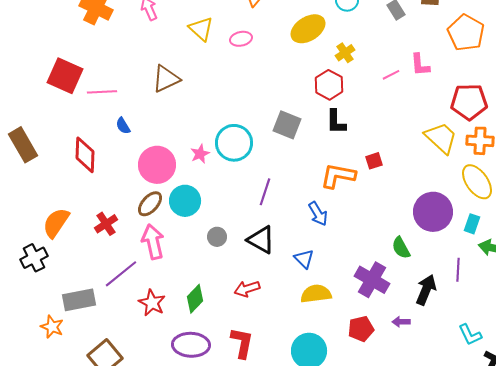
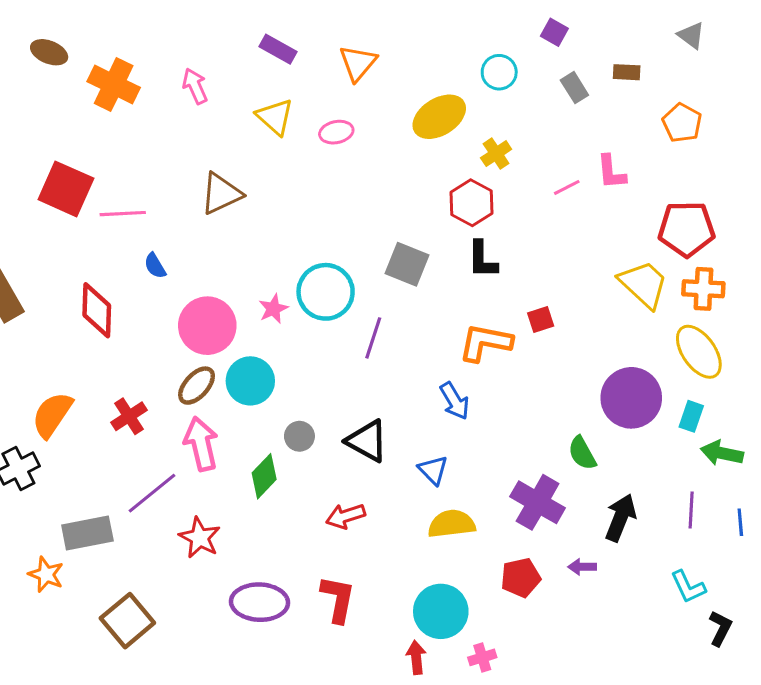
orange pentagon: (466, 33) -> (682, 123), size x0.7
purple line: (265, 192) -> (373, 338), moved
purple line: (458, 270) -> (691, 510), moved
green diamond: (195, 299) -> (264, 476), moved

